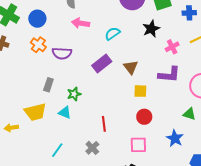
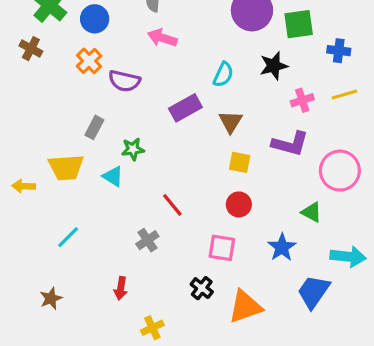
cyan semicircle: (112, 34) -> (223, 75), moved, turned 140
red line: (104, 124) -> (172, 205), turned -42
cyan line: (57, 150) -> (68, 237), moved

